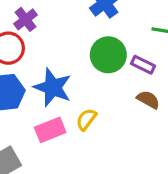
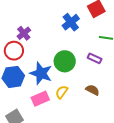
green circle: (108, 55) -> (65, 61), moved
brown semicircle: (148, 100) -> (93, 90), moved

